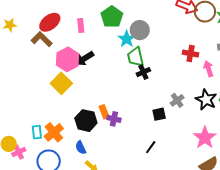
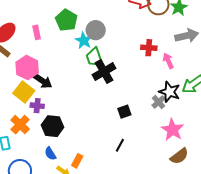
black arrow: (84, 59) -> (43, 81), moved, turned -108
black cross: (143, 72) -> (104, 72), size x1.6
gray cross: (177, 100) -> (159, 102), moved
orange rectangle: (104, 112) -> (77, 161), moved, turned 56
purple cross: (114, 119) -> (37, 106), moved
orange cross: (54, 132) -> (20, 125), moved

